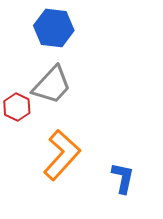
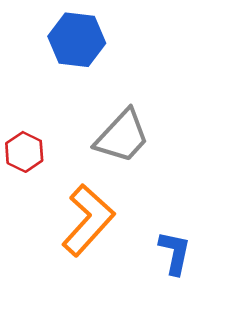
gray trapezoid: (52, 85) -> (122, 136), moved

